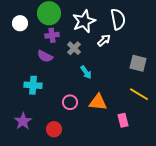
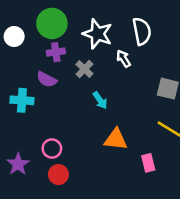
white star: (84, 21) -> (97, 34), turned -30
white arrow: (104, 40) -> (124, 59), turned -80
cyan cross: (33, 85) -> (22, 100), moved
pink circle: (70, 102) -> (52, 148), moved

